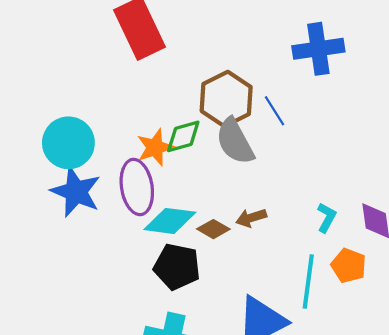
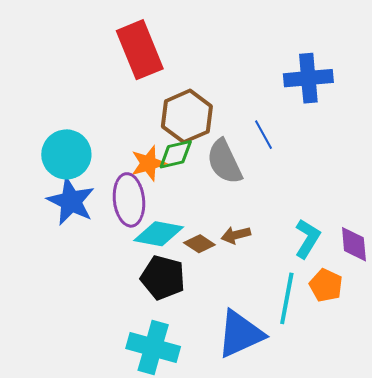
brown hexagon: (226, 99) -> (187, 116), moved
cyan L-shape: (326, 218) -> (307, 239), size x1.4

